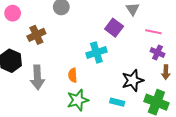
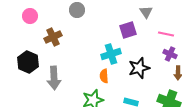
purple square: (114, 28) -> (128, 30), turned 36
orange semicircle: (73, 75) -> (104, 76), moved
black star: (133, 80) -> (139, 68), moved

